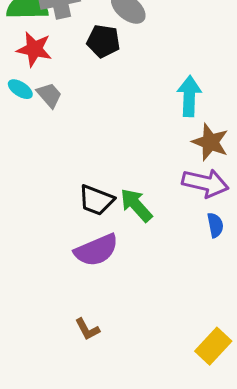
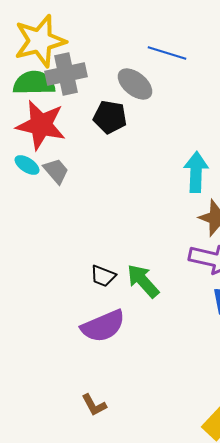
red star: (34, 49) -> (41, 125), size x1.4
black trapezoid: (96, 200) -> (103, 276), size x0.7

